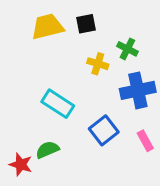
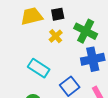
green cross: (127, 49) -> (86, 31), size x1.6
yellow cross: (98, 64) -> (56, 36), moved, turned 32

